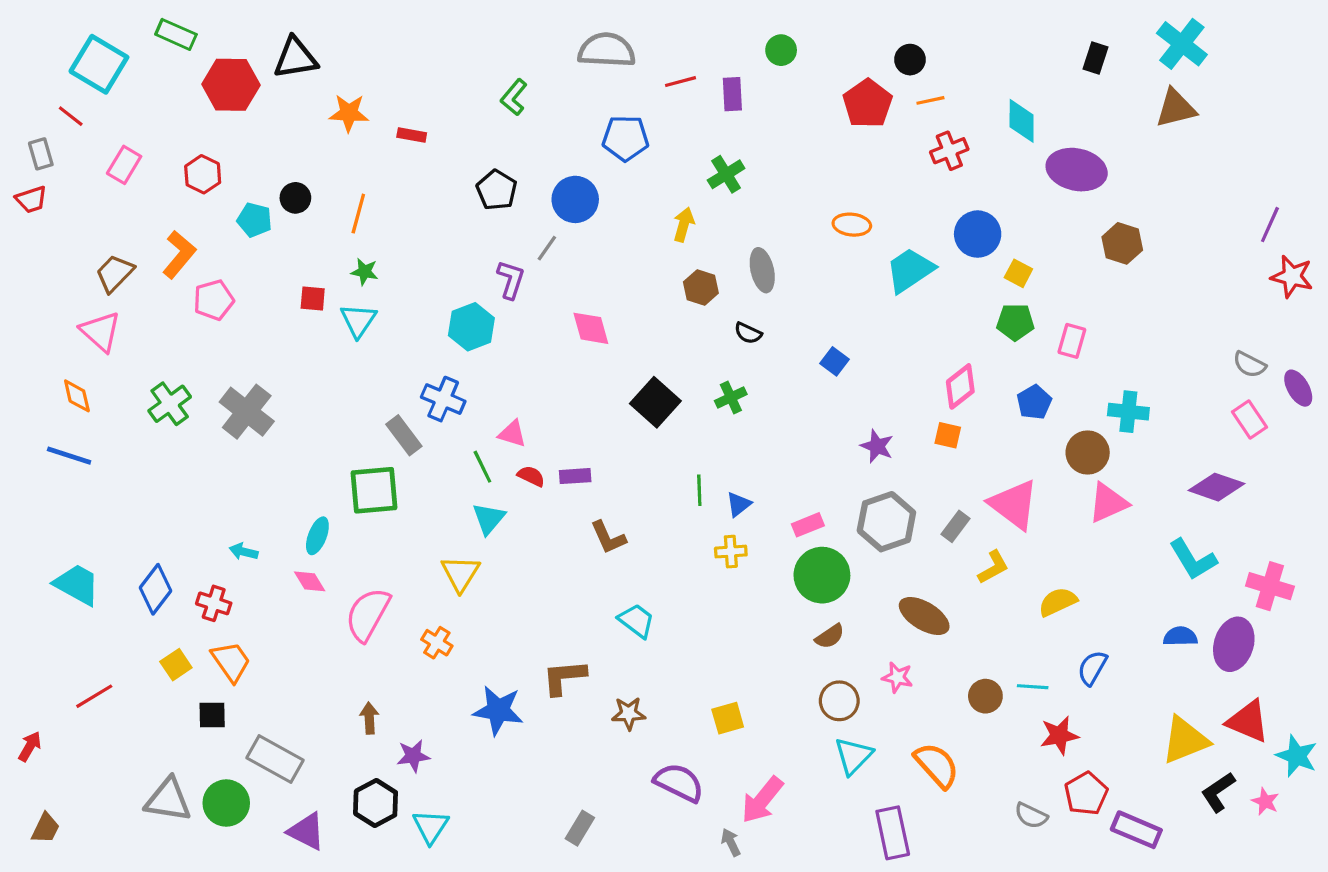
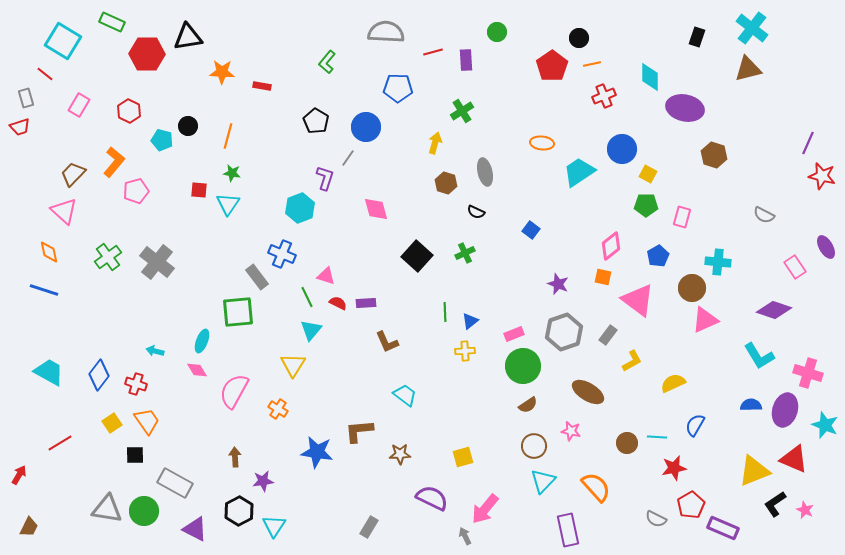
gray semicircle: (1249, 364) -> (764, 215), moved
pink triangle: (1014, 504) -> (638, 300), moved
cyan star: (1297, 756) -> (825, 425), moved

